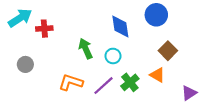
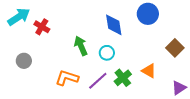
red cross: (44, 29) -> (42, 27), turned 35
brown square: (168, 51) -> (175, 48), moved

